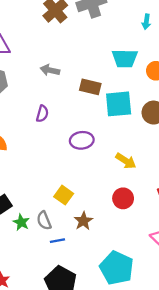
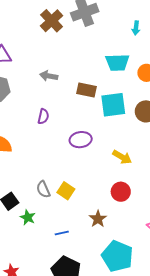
gray semicircle: (44, 221) -> (43, 189), moved
brown star: (83, 221) -> (98, 219), moved

